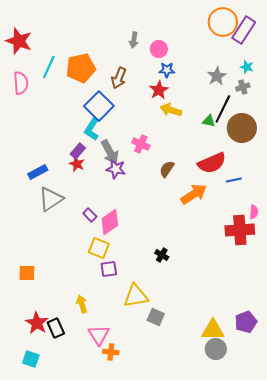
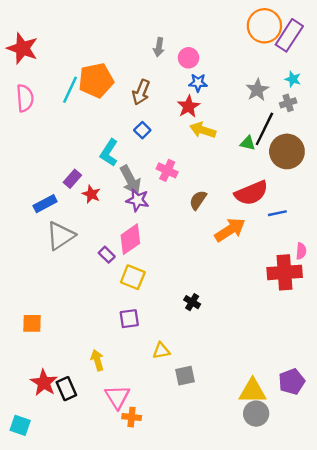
cyan line: (49, 67) -> (70, 90), moved
blue square: (99, 106) -> (142, 130), moved, size x0.5
purple rectangle: (78, 151) -> (72, 179), moved
pink diamond: (110, 222) -> (130, 239), moved
yellow square: (99, 248) -> (133, 277), moved
yellow triangle: (136, 296) -> (161, 351), size x0.6
gray square: (156, 317) -> (185, 376), turned -36
cyan square: (31, 359) -> (20, 425), moved

